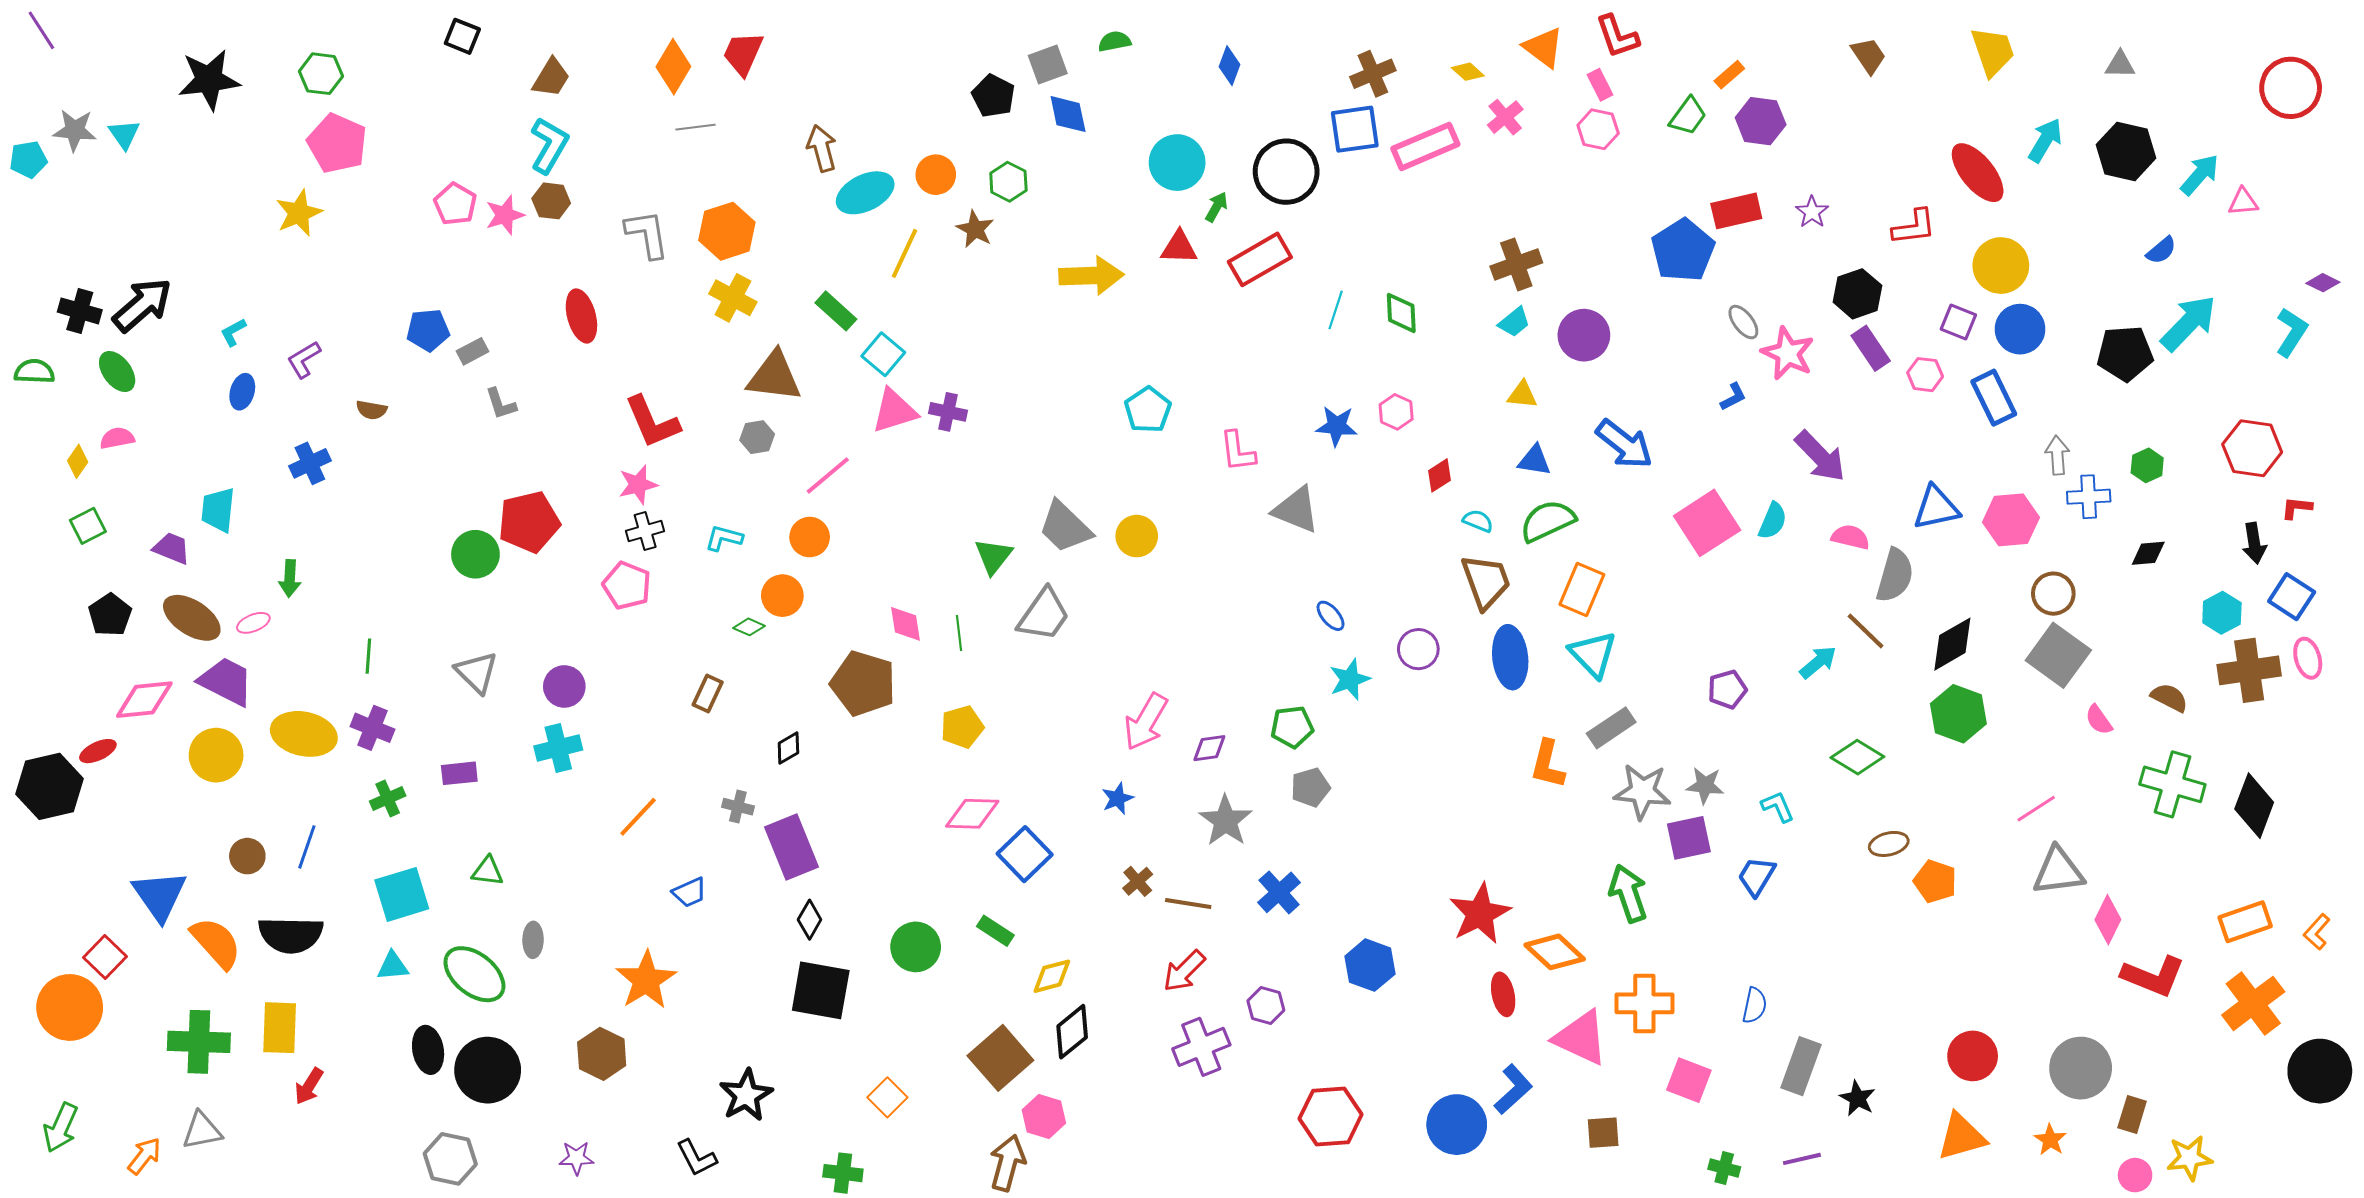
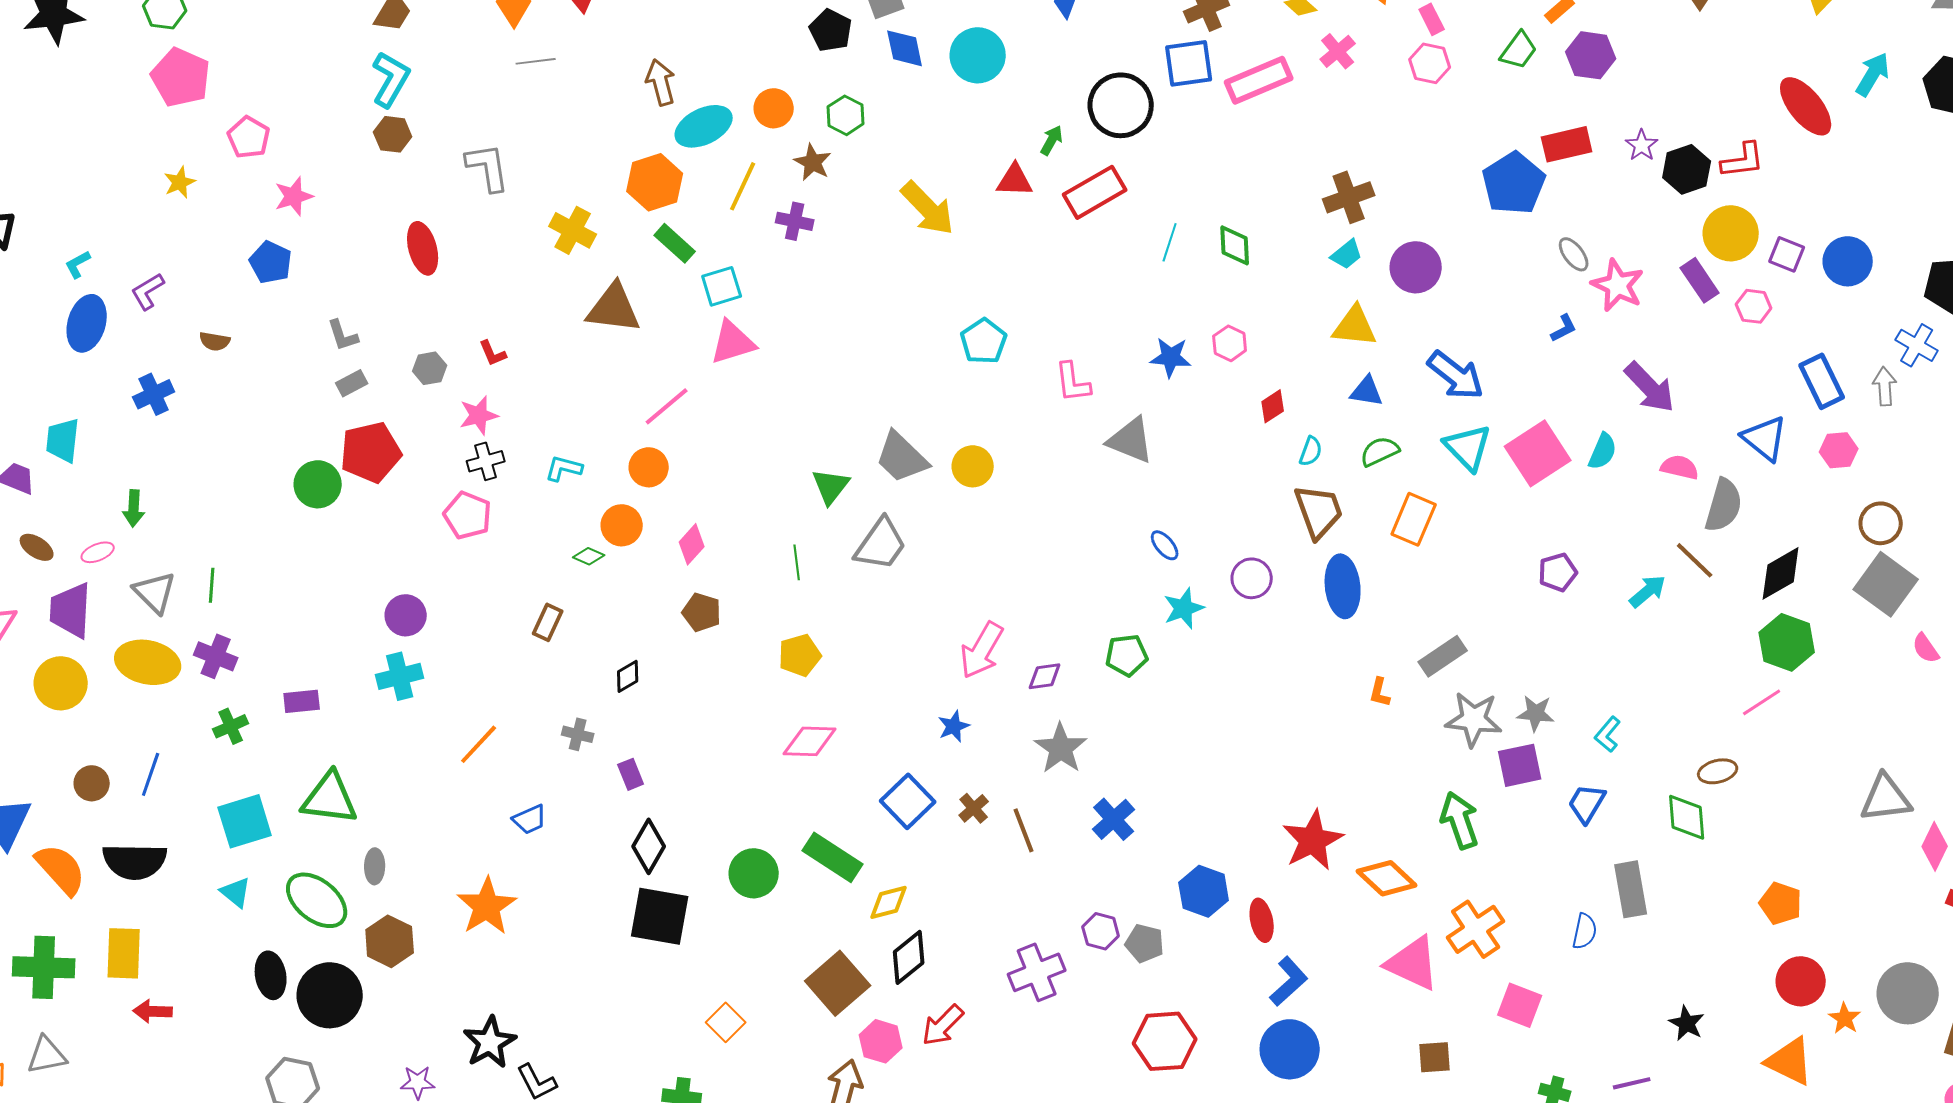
cyan circle: (1177, 163) -> (978, 55), moved
pink pentagon: (455, 204) -> (249, 137), moved
yellow star: (299, 213) -> (180, 182), moved, size x0.7
pink star: (505, 215) -> (294, 196), moved
orange hexagon: (727, 231) -> (655, 182), moved
yellow circle: (2001, 266) -> (1731, 233), moved
yellow arrow: (1091, 276) -> (928, 208), turned 48
black hexagon: (1857, 294) -> (1687, 169), moved
blue pentagon: (428, 330) -> (271, 262), turned 30
gray rectangle: (472, 351) -> (352, 383), moved
cyan square: (883, 354) -> (722, 286), turned 33
blue ellipse: (242, 392) -> (87, 323), size x1.6
yellow triangle: (1522, 395) -> (1355, 326), size x1.5
blue rectangle: (1994, 398) -> (1822, 381), moved
purple cross: (948, 412) -> (795, 221), moved
red L-shape: (652, 422) -> (493, 353), size x0.5
gray hexagon: (757, 437) -> (430, 368), moved
blue cross: (2089, 497) -> (1917, 345), moved, turned 33
blue triangle: (1936, 508) -> (1765, 438), turned 51
pink hexagon: (2011, 520) -> (1839, 450), size x0.7
cyan semicircle: (1478, 521) -> (1311, 451), turned 88
green semicircle: (1548, 521) -> (1380, 451), size x0.7
brown ellipse: (192, 618) -> (37, 547), size x0.6
pink diamond: (906, 624) -> (692, 544), moved, turned 51
cyan triangle: (1593, 654) -> (1468, 447), moved
gray triangle: (476, 672) -> (155, 592), moved
purple trapezoid: (226, 681) -> (71, 610), turned -114
brown pentagon: (863, 683) -> (702, 612), size x0.6
purple pentagon: (1727, 689) -> (1558, 572), moved
green diamond: (1857, 757) -> (1687, 817), moved, turned 54
orange L-shape: (1548, 764) -> (1380, 692), size x0.6
gray pentagon: (1310, 787) -> (1145, 943), moved, turned 30
cyan L-shape: (1778, 807) -> (1608, 734), turned -117
pink line: (2036, 809) -> (1762, 702), moved
purple rectangle: (791, 847) -> (631, 774), size x0.5
blue square: (1025, 854) -> (908, 801), moved
green triangle: (488, 871) -> (330, 798), size x1.8
orange pentagon: (1935, 881) -> (1781, 903), moved
brown line: (1188, 904) -> (1024, 830), turned 60
black diamond: (810, 920) -> (649, 846), size x1.4
green rectangle: (995, 931) -> (833, 857), size x1.6
cyan triangle: (393, 966) -> (236, 892), turned 44
red arrow: (1184, 971) -> (943, 1025), moved
red ellipse: (1503, 994) -> (1262, 920), moved
orange cross: (1644, 1003) -> (1476, 929), turned -34
brown hexagon: (602, 1054) -> (390, 941), moved
gray rectangle: (1801, 1066) -> (1631, 889), moved, turned -30
red arrow: (309, 1086) -> (153, 1011), turned 60
blue L-shape: (1513, 1089) -> (1289, 981), moved
black star: (746, 1095) -> (490, 1042), moved
orange triangle: (1961, 1137) -> (1790, 1061), turned 42
orange star: (2050, 1140) -> (1845, 1018), moved

